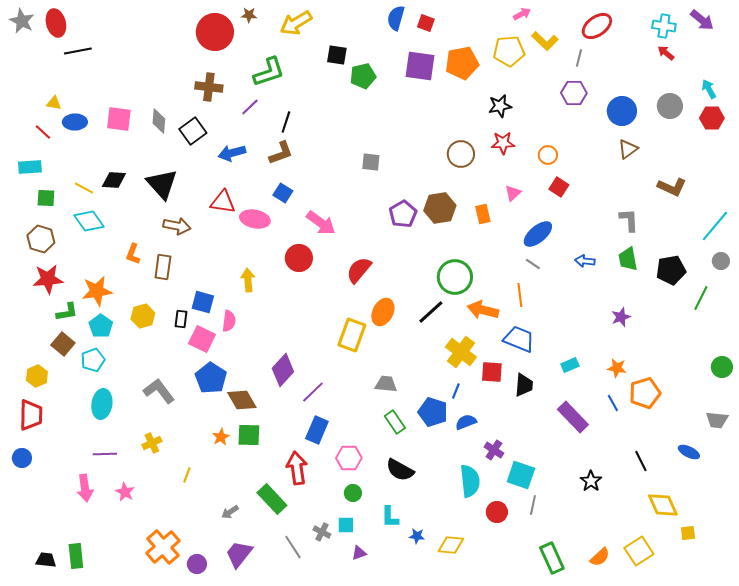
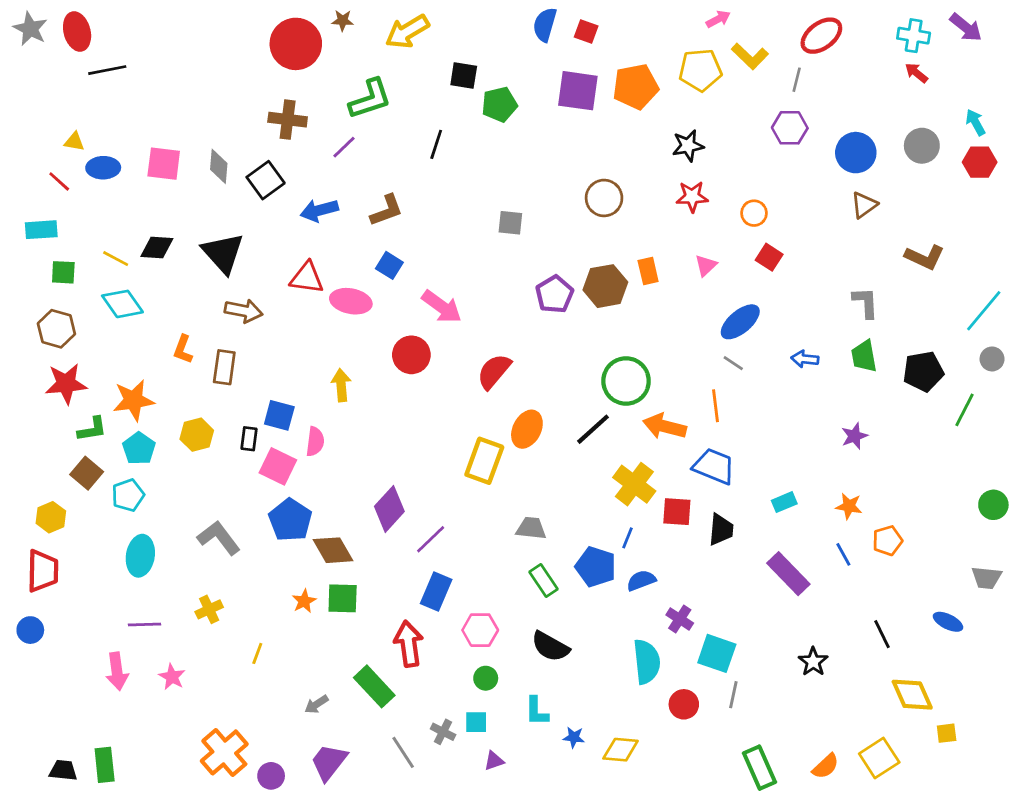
black line: (286, 122) -> (436, 144), moved
brown circle: (461, 154) -> (604, 198), moved
orange rectangle: (483, 214) -> (648, 271), moved
orange pentagon: (645, 393) -> (887, 541), size x0.7

